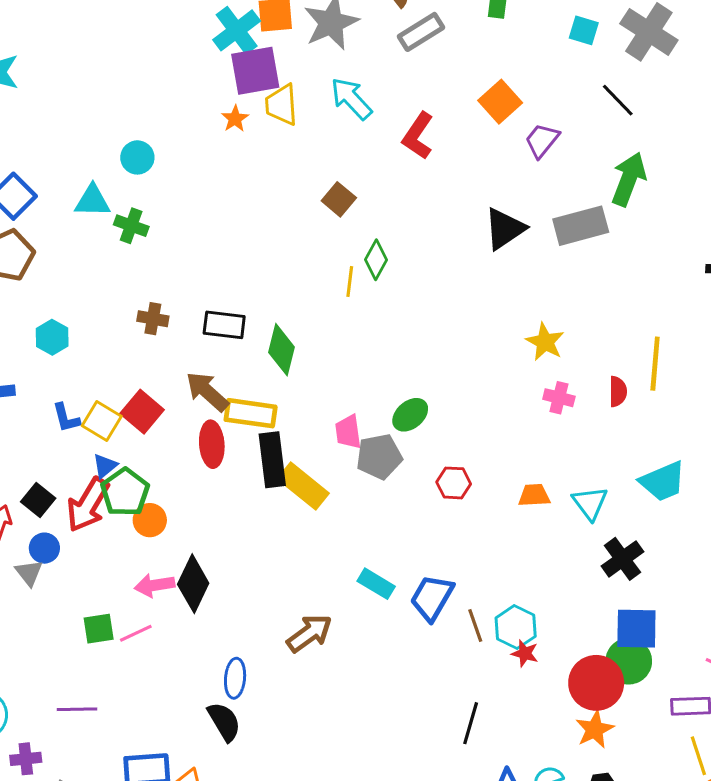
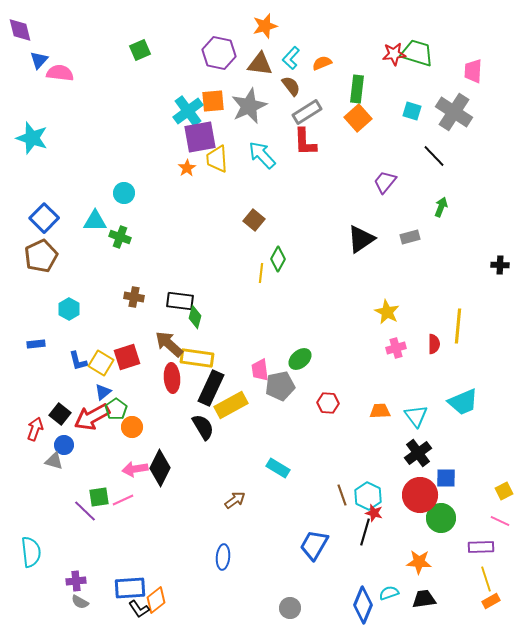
orange square: (500, 102) -> (358, 118), moved
red L-shape: (418, 136) -> (305, 142), moved, turned -36
green arrow: (629, 179) -> (441, 207), size x0.6
gray rectangle: (581, 226) -> (410, 237), size x0.6
green diamond: (282, 350) -> (195, 317), moved, size x0.7
pink cross: (559, 398) -> (396, 348), turned -30
red square: (142, 412) -> (127, 357), turned 32
black rectangle: (272, 460) -> (211, 388), turned 32
yellow rectangle: (303, 486) -> (231, 405), turned -68
green pentagon: (125, 492) -> (116, 409), size x0.7
red arrow: (88, 505) -> (92, 417), turned 30
black cross: (623, 559) -> (418, 453), moved
gray triangle: (29, 573) -> (54, 461), turned -36
blue trapezoid: (432, 598) -> (314, 545), moved
blue square: (636, 629) -> (446, 478), moved, size x0.7
brown arrow: (309, 633) -> (235, 500), size x0.7
blue ellipse: (235, 678) -> (223, 557), moved
red circle: (596, 683) -> (420, 495), moved
purple line: (77, 709) -> (85, 511), moved, turned 45
black semicircle: (224, 722) -> (203, 427), moved
black line: (471, 723) -> (365, 532), moved
orange star: (595, 729) -> (419, 562), turned 30
purple cross: (26, 759) -> (76, 581), moved

